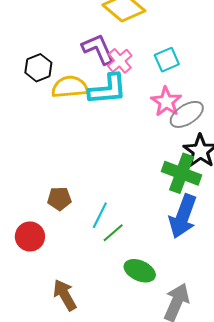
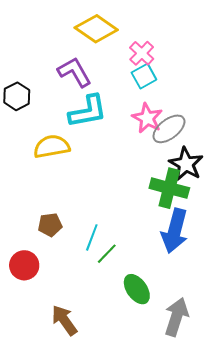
pink cross: (120, 61) -> (142, 53), moved
yellow semicircle: (70, 87) -> (52, 146), moved
green ellipse: (140, 271) -> (137, 289), turned 36

